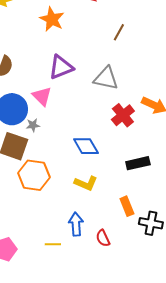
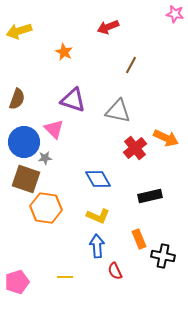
orange star: (52, 19) -> (64, 52), size x0.7
purple triangle: (61, 67) -> (73, 100), turned 40
blue arrow: (76, 224) -> (97, 246), moved

